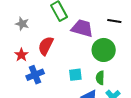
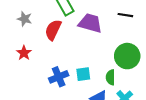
red semicircle: (46, 46) -> (53, 30), moved
green circle: (104, 50) -> (127, 56), moved
blue cross: (35, 75) -> (59, 77), moved

